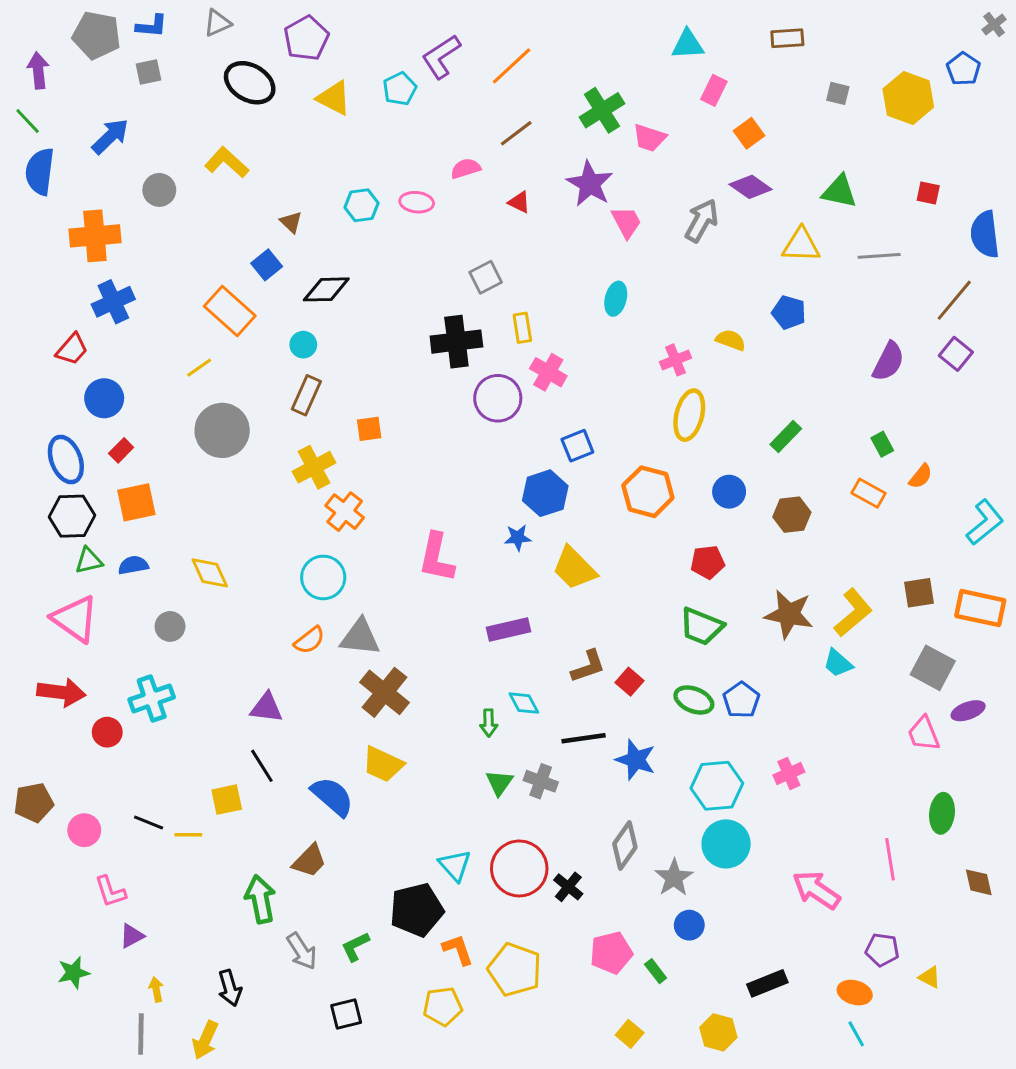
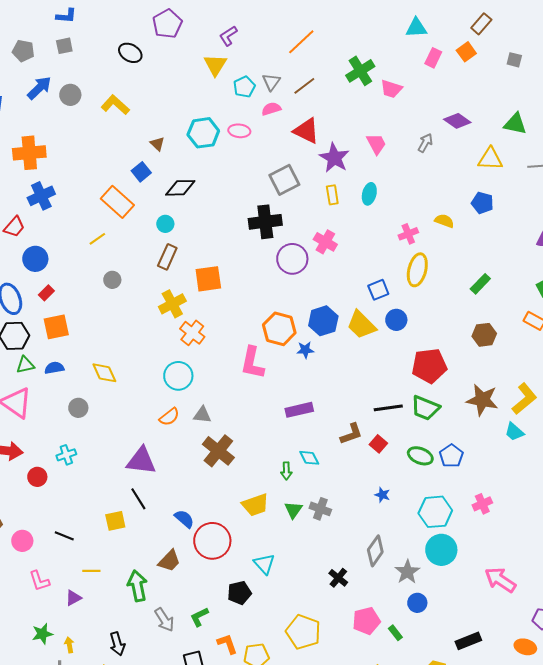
gray triangle: (217, 23) -> (271, 82), moved, turned -30
gray pentagon: (96, 35) -> (23, 51), moved, size x0.7
brown rectangle: (787, 38) -> (481, 24), turned -45
purple L-shape: (441, 57) -> (228, 36), moved, size x0.7
black ellipse: (250, 83) -> (130, 53), size x0.7
cyan pentagon: (400, 89) -> (244, 87), moved
yellow triangle: (334, 98) -> (215, 65), moved, turned 35
orange square: (749, 133) -> (466, 52), moved
purple star: (590, 184) -> (334, 158), moved
gray circle: (159, 190) -> (70, 95), moved
red triangle: (519, 202) -> (306, 131), size x1.8
cyan hexagon: (361, 205) -> (203, 133), size x1.4
gray arrow: (702, 221) -> (425, 143), size x0.7
gray square: (486, 277) -> (284, 180), size x1.4
yellow rectangle: (522, 328) -> (332, 195), moved
orange square: (369, 429) -> (208, 279), size x1.6
gray circle: (222, 430) -> (112, 280), size x0.5
blue square: (577, 446) -> (378, 290), moved
orange hexagon: (648, 492) -> (279, 329), moved
blue circle: (729, 492) -> (396, 320), moved
red pentagon: (708, 562) -> (429, 366), size x1.6
yellow trapezoid: (574, 568) -> (361, 325), moved
gray triangle: (360, 637) -> (202, 415), size x0.7
cyan cross: (152, 698) -> (66, 455), size x0.7
purple triangle: (267, 708) -> (141, 461), size x1.4
black line: (584, 738) -> (388, 408), moved
blue star: (636, 760) -> (382, 495), size x0.6
yellow trapezoid: (383, 764) -> (255, 505), moved, turned -44
blue semicircle: (332, 796) -> (184, 519), size x0.7
yellow line: (188, 835) -> (91, 571), moved
red circle: (519, 868) -> (212, 541), moved
black pentagon: (417, 910) -> (239, 593), size x0.7
purple triangle: (132, 936) -> (73, 598), moved
orange L-shape: (458, 950) -> (227, 644), moved
green star: (74, 973) -> (42, 634), moved

